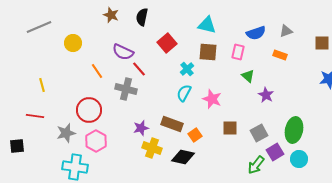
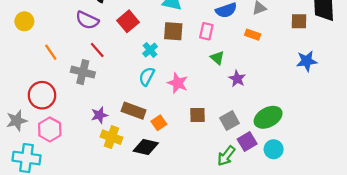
purple semicircle: (123, 52) -> (87, 20), moved
green ellipse: (294, 130) -> (268, 117), turned 50

